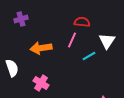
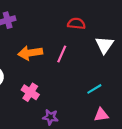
pink line: (72, 40) -> (62, 54), moved
cyan line: (89, 56) -> (94, 89), moved

